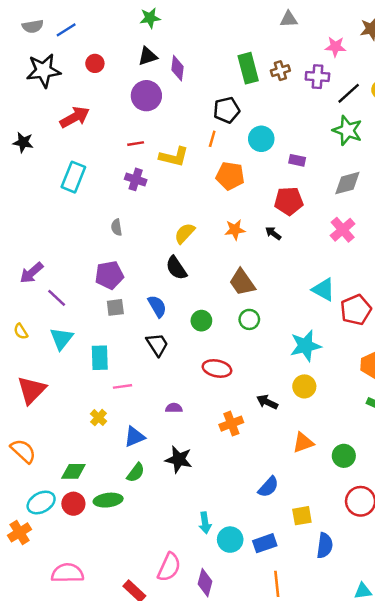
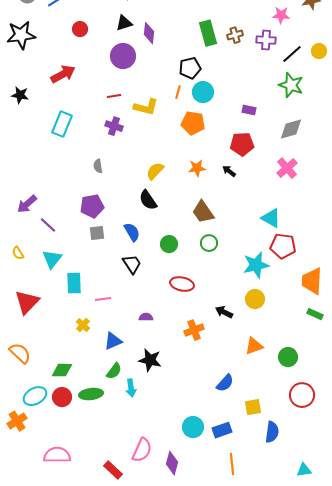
black star: (44, 71) -> (21, 35), moved
cyan circle: (261, 139) -> (203, 92), moved
red pentagon: (356, 310) -> (283, 246), moved, turned 30
cyan rectangle: (100, 358) -> (74, 283), moved
cyan arrow: (205, 523) -> (131, 388), moved

